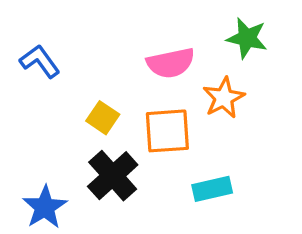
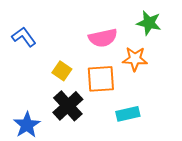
orange star: (224, 98) -> (135, 59), turned 30

